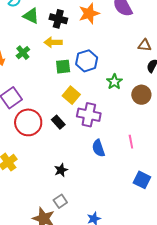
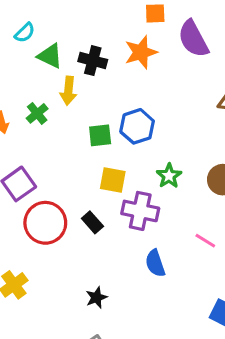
yellow arrow: (53, 42) -> (68, 91), moved, turned -84
green star: (114, 82) -> (169, 176), moved
yellow square: (71, 95) -> (113, 180), turned -30
pink line: (131, 142) -> (205, 241), moved, turned -48

